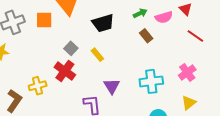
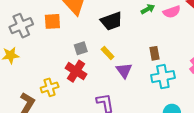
brown rectangle: (146, 36) -> (155, 53), moved, turned 32
gray square: (71, 48) -> (81, 48), turned 32
purple triangle: (112, 86) -> (124, 70), moved

